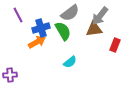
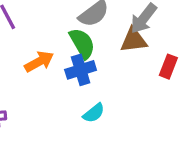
blue cross: (41, 28) -> (81, 70), moved
cyan semicircle: (70, 62) -> (94, 113), moved

